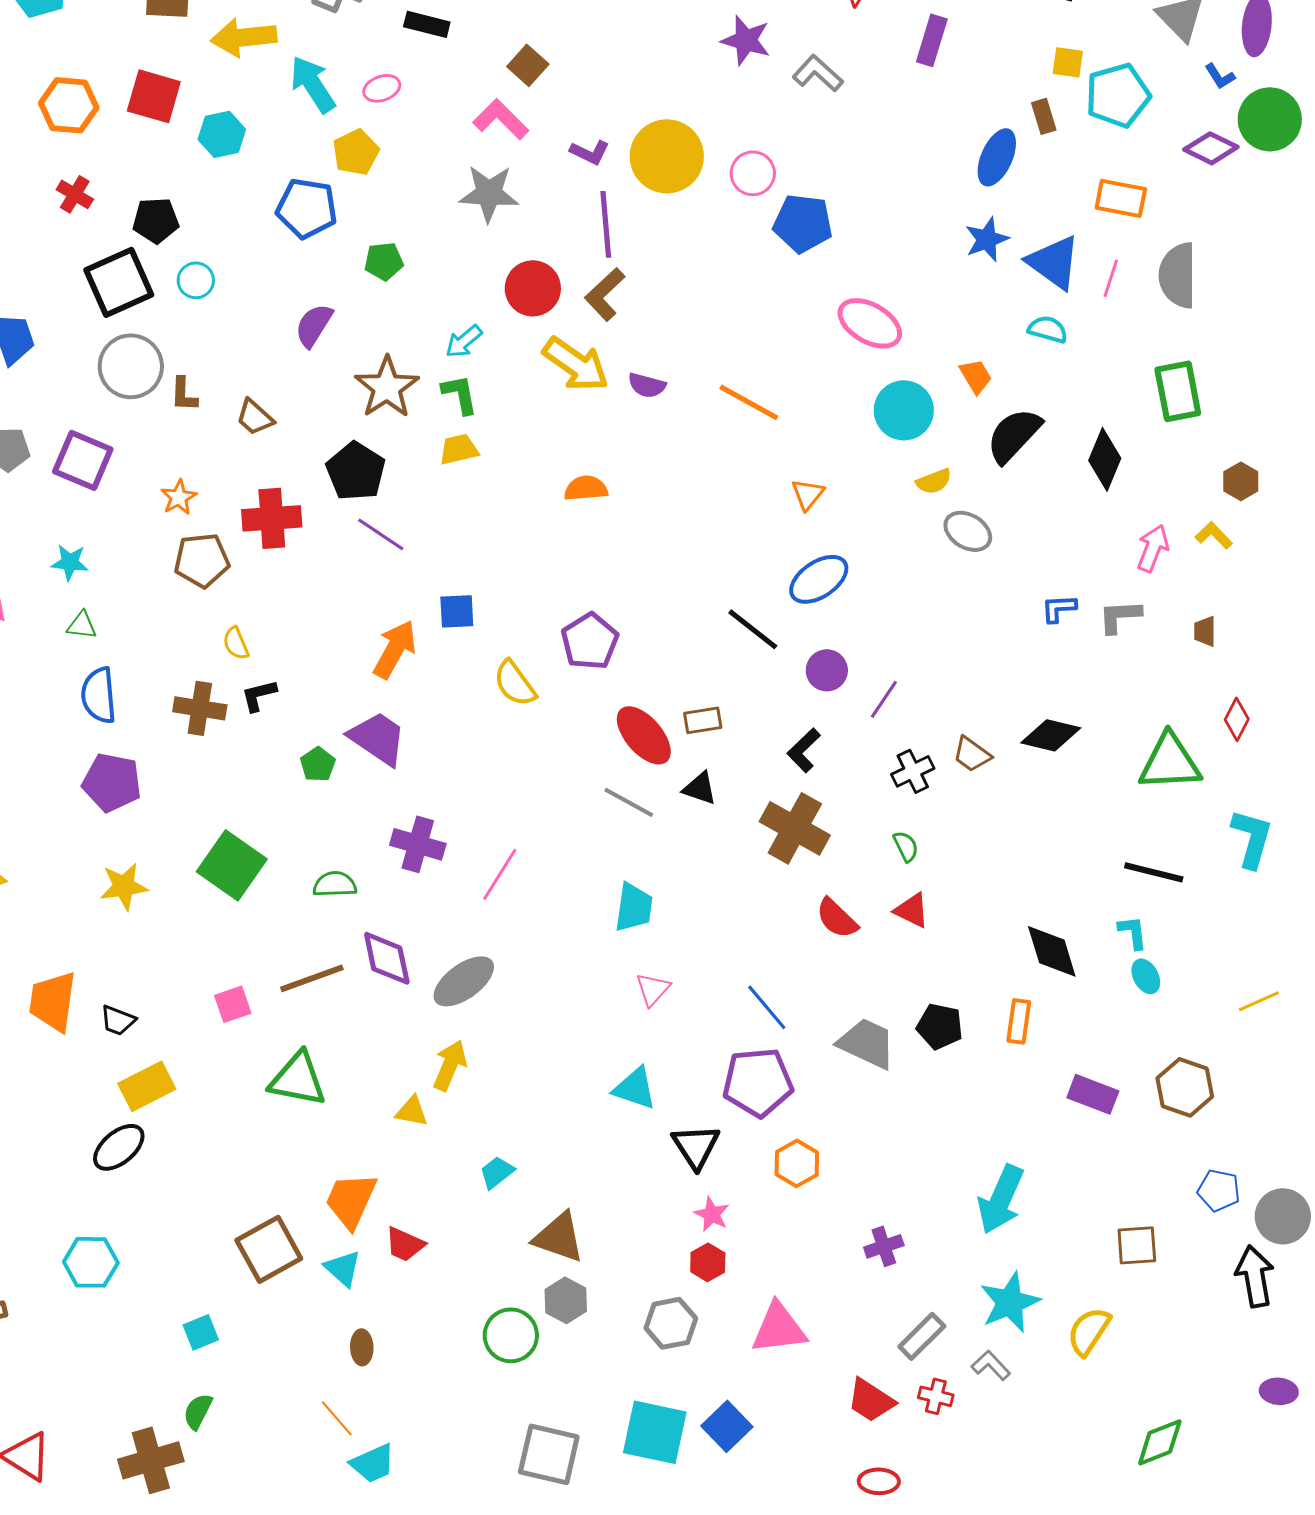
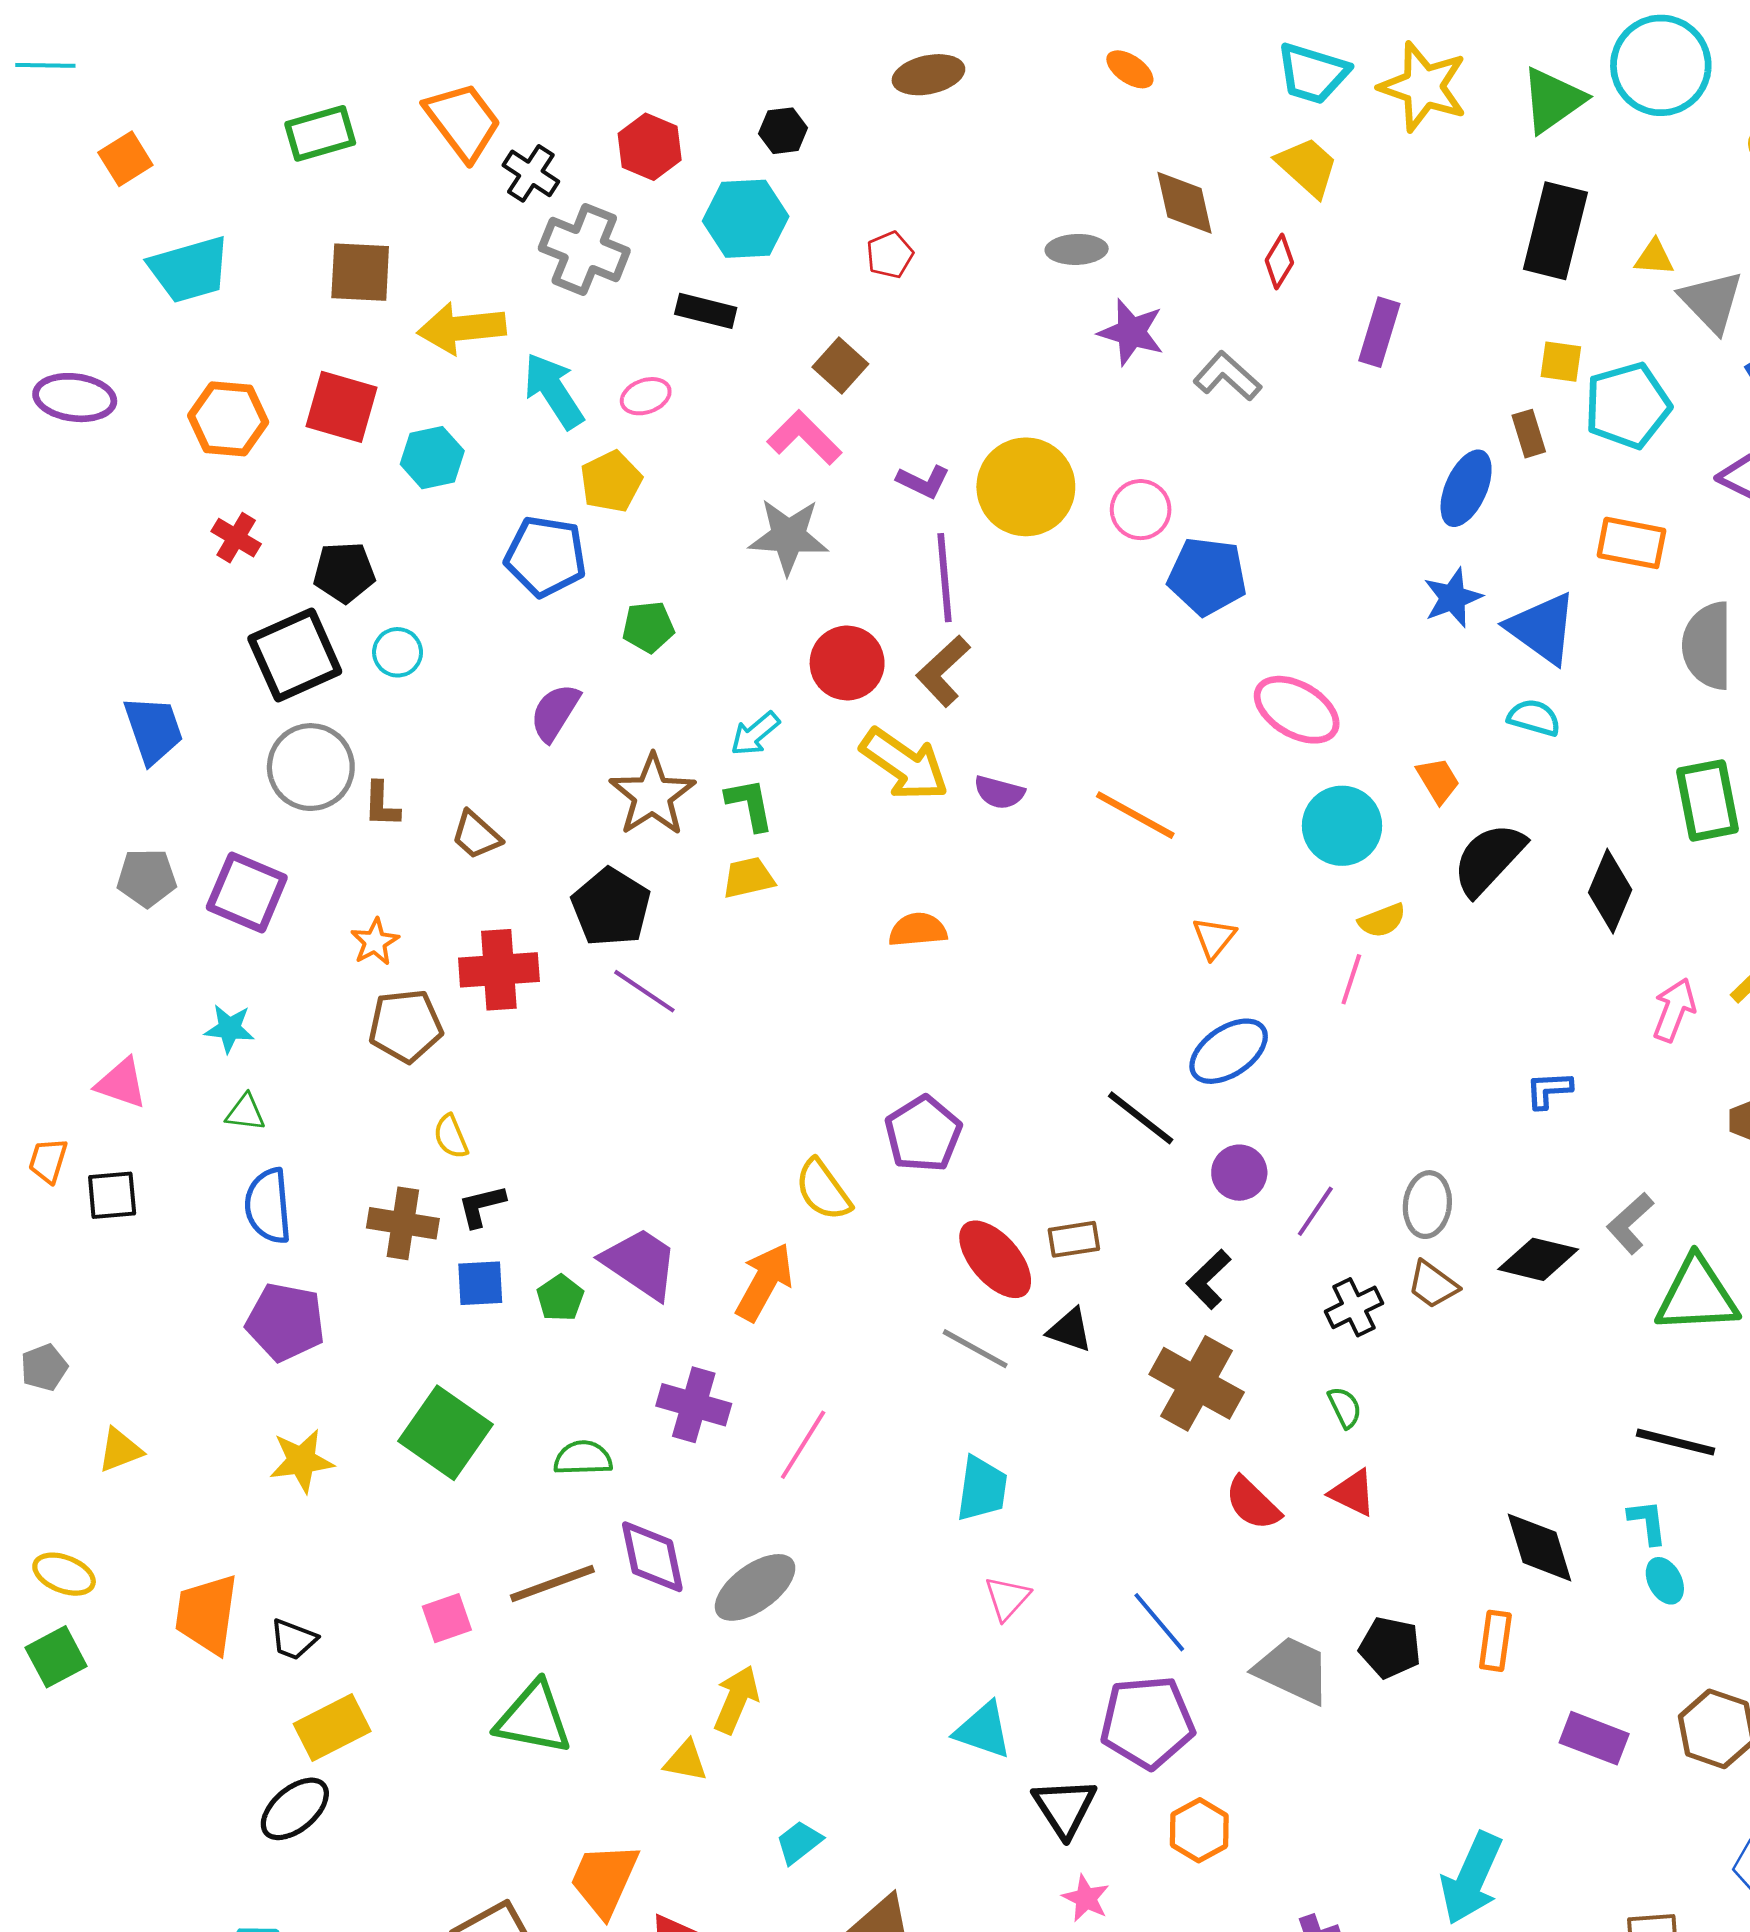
pink line: (1111, 278) -> (1351, 979), moved
gray ellipse: (968, 531) -> (1427, 1205), moved, turned 66
blue square: (457, 611) -> (480, 1283), moved
gray L-shape: (1120, 616) -> (1630, 1223), moved, turned -39
orange arrow: (395, 649) -> (764, 1282), moved

